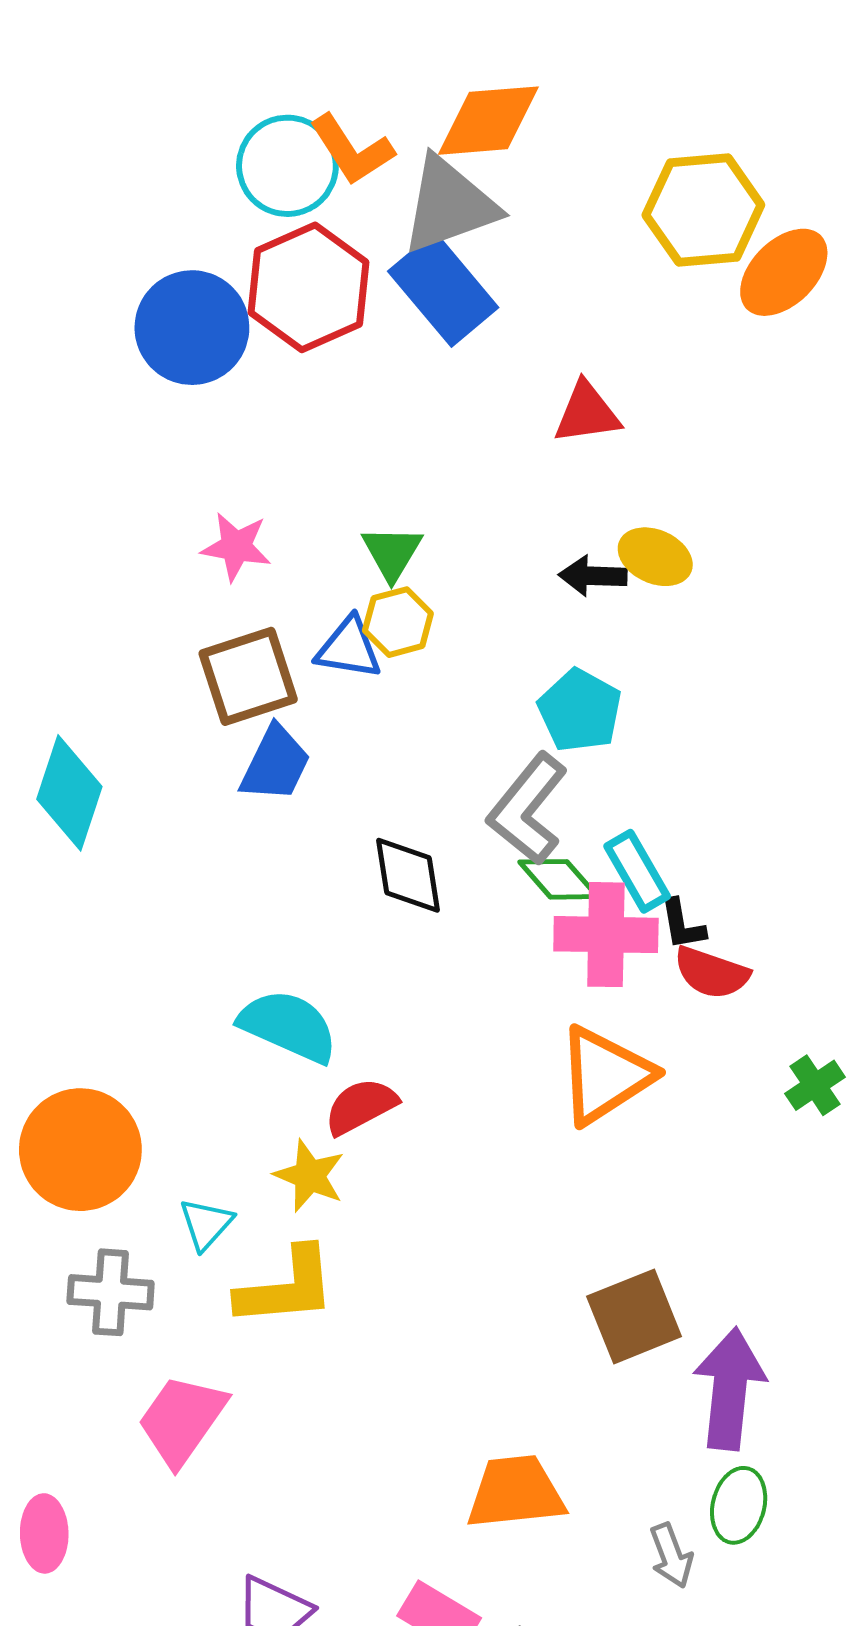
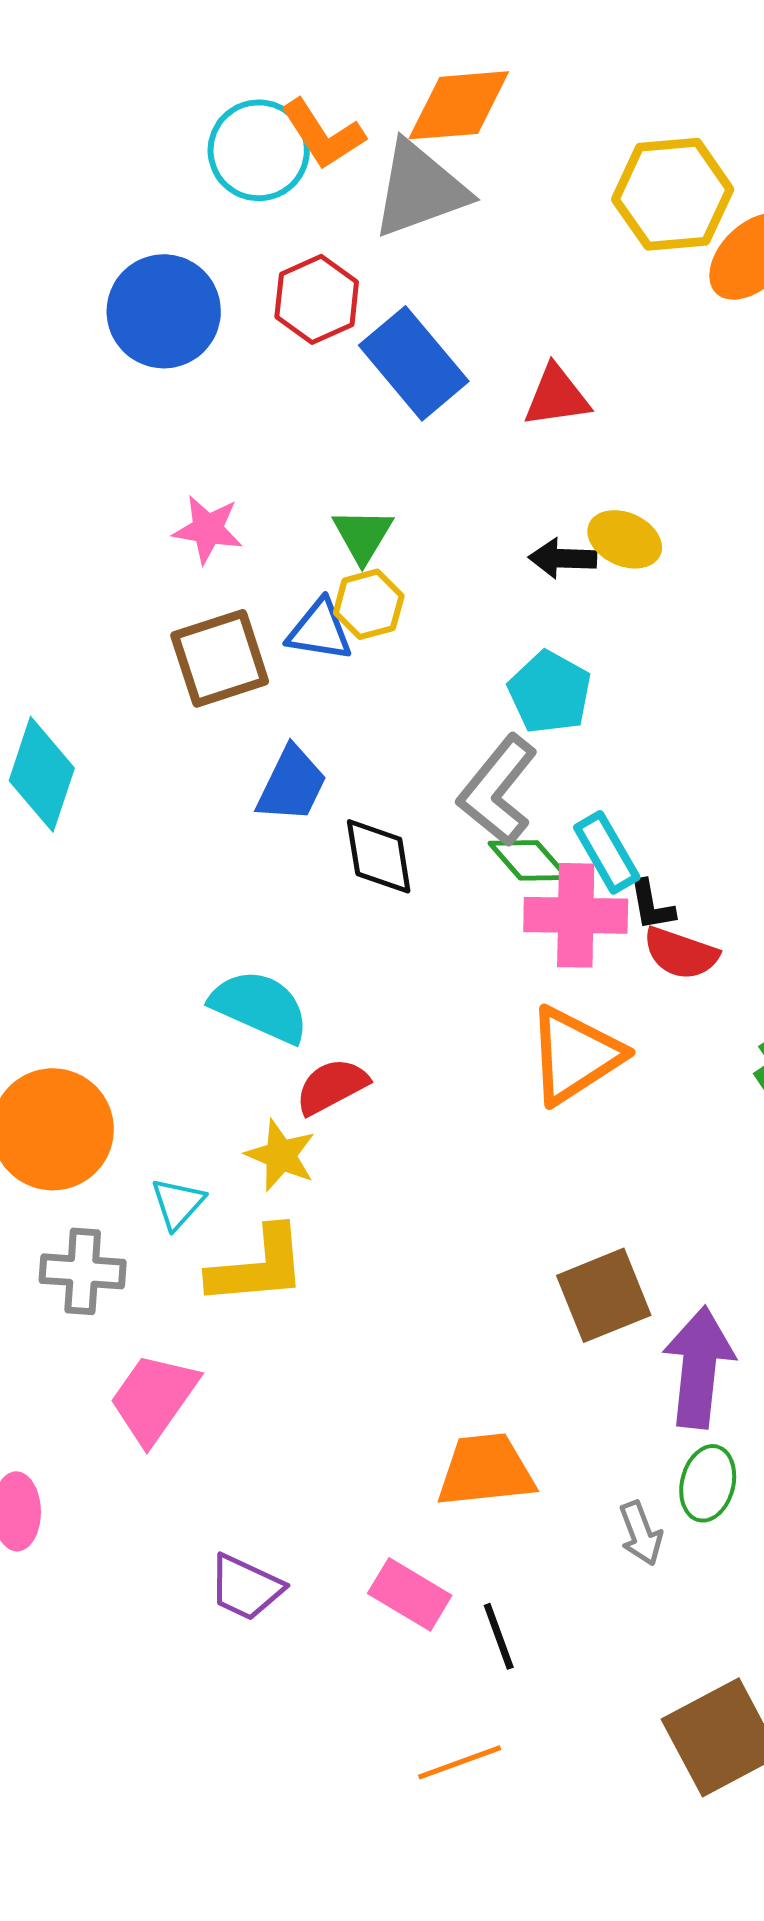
red hexagon: (308, 287) -> (317, 299), moved, size x0.7
blue rectangle: (443, 289) -> (414, 363), moved
blue trapezoid: (275, 764) -> (292, 784), moved

